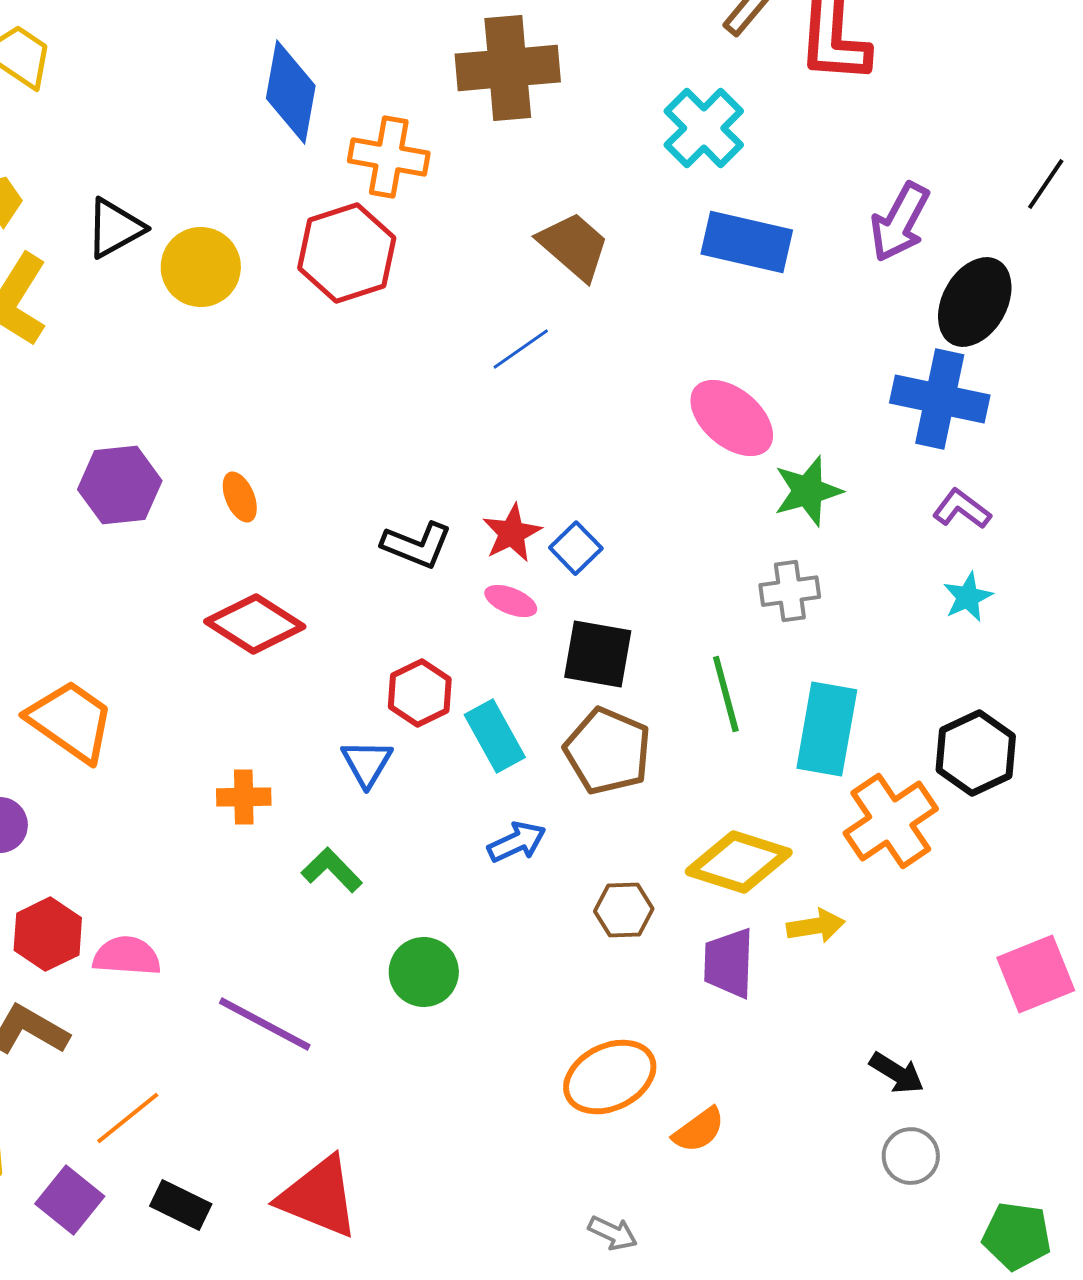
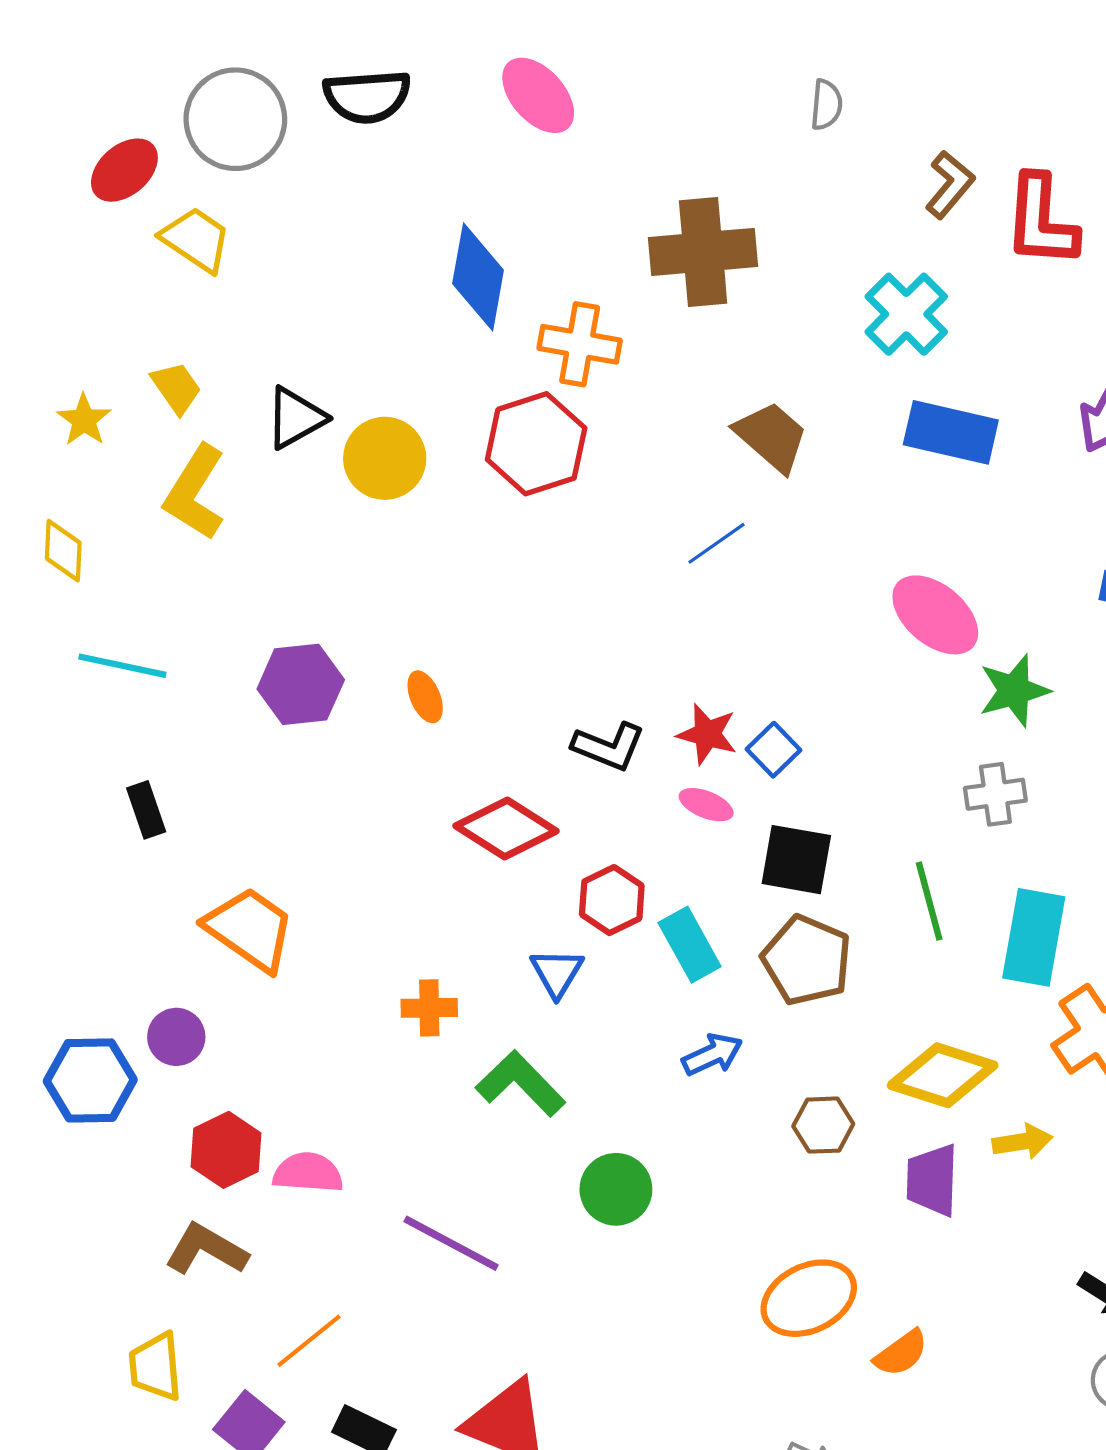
red star: (512, 533) -> (707, 734), turned -30
red diamond: (255, 624) -> (506, 828), moved
green L-shape: (332, 870) -> (521, 1084), size x1.4

